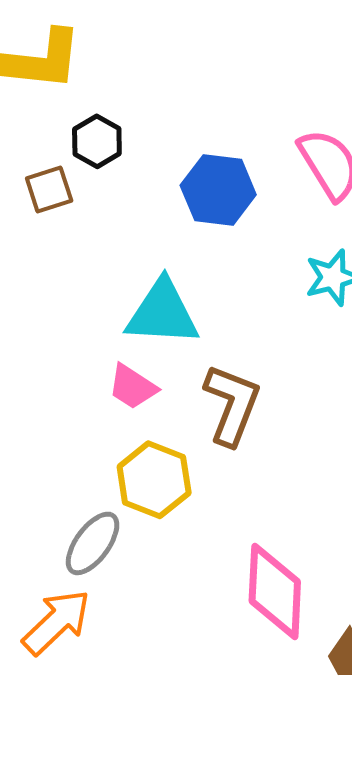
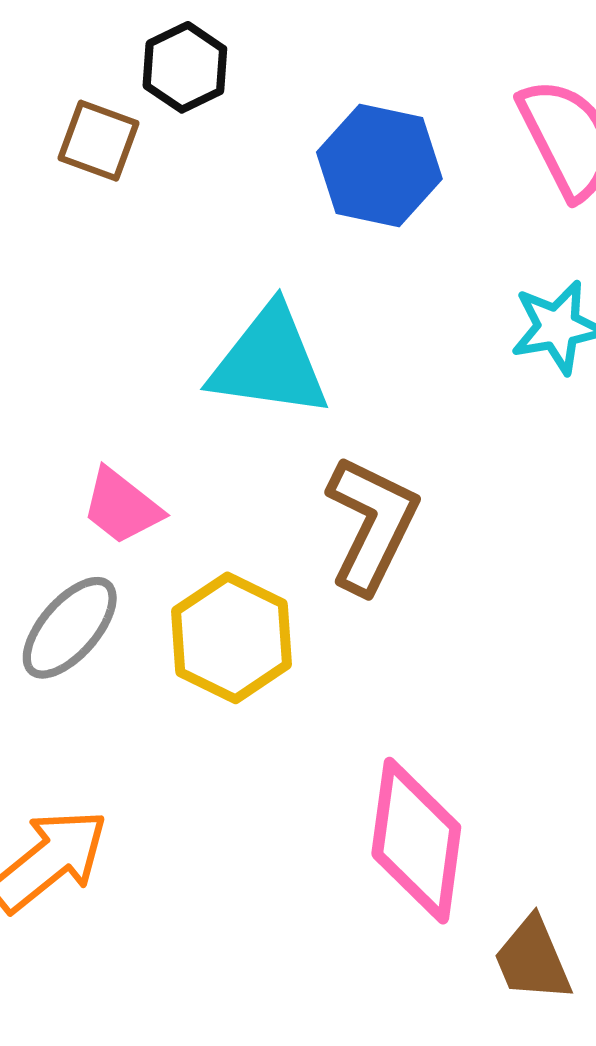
brown square: (49, 190) -> (98, 141), turned 33
pink trapezoid: (133, 387) -> (122, 507), moved
gray ellipse: (93, 543) -> (70, 628), moved

